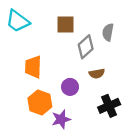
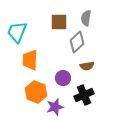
cyan trapezoid: (18, 21) -> (17, 32), moved, turned 75
gray semicircle: (108, 32) -> (86, 18), moved
black cross: (109, 106) -> (84, 95), moved

